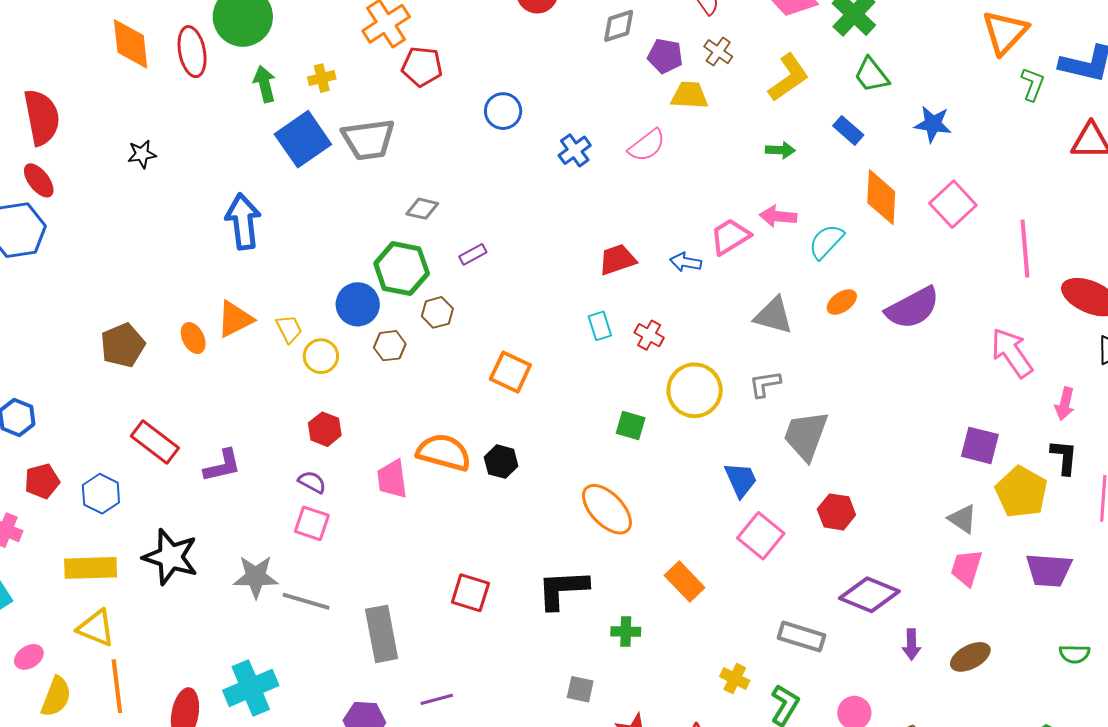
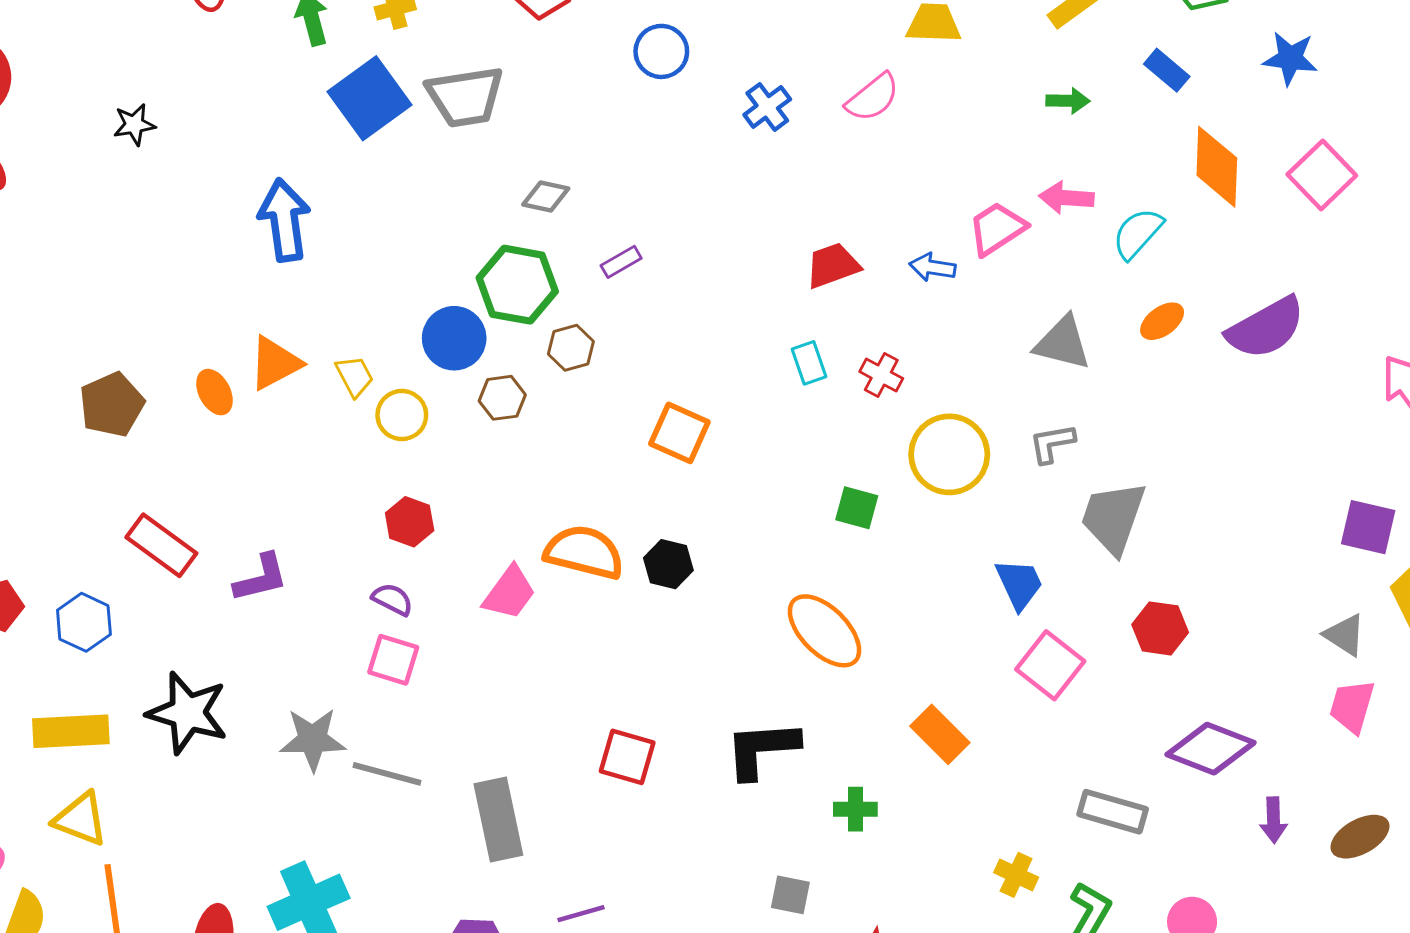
pink trapezoid: (392, 479) -> (509, 593), turned -135

